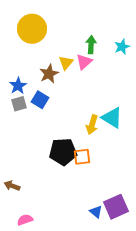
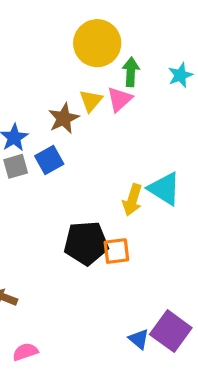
yellow circle: (32, 29) -> (97, 43), moved
blue square: (40, 100) -> (49, 160), turned 30
purple square: (116, 207) -> (171, 331), turned -30

